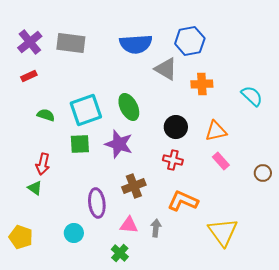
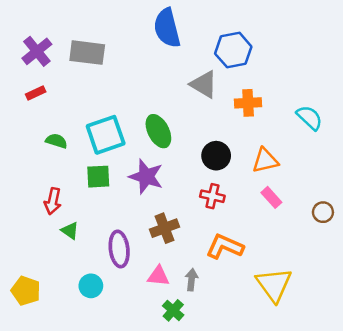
blue semicircle: (136, 44) -> (167, 28), moved, turned 80
green triangle: (35, 188) -> (70, 231), moved
green cross: (120, 253) -> (173, 310), moved

